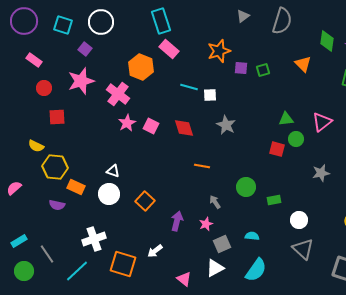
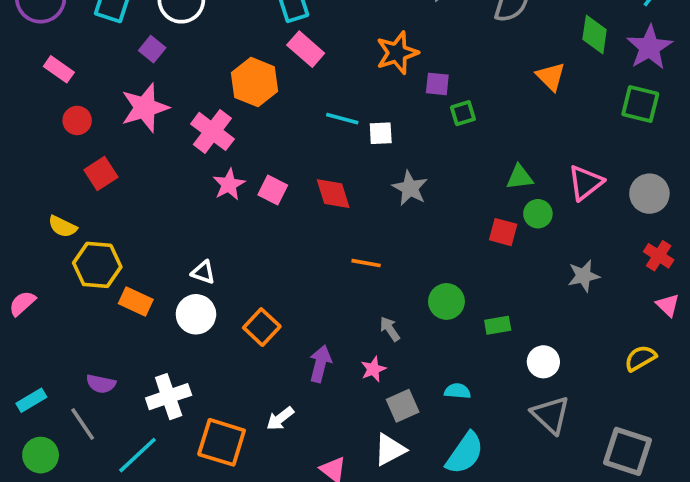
green square: (263, 70) -> (463, 113), moved
red square: (57, 117) -> (101, 173), turned -30
purple semicircle: (57, 205) -> (101, 384), moved

